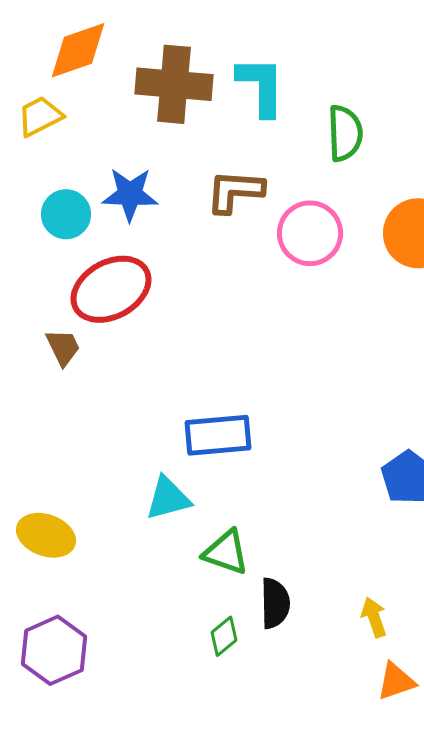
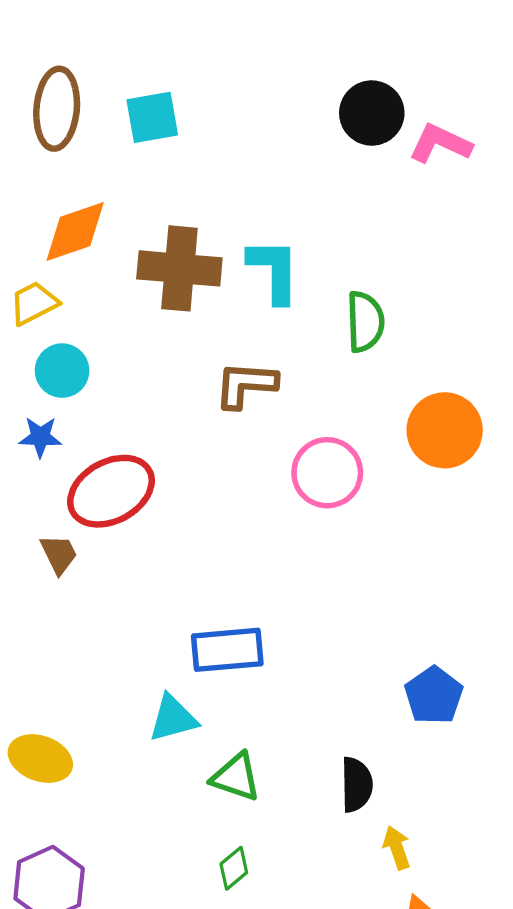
blue star: (130, 194) -> (40, 437), moved, size x0.7
cyan circle: (66, 214) -> (62, 371), moved
pink circle: (310, 233) -> (327, 473), moved
black semicircle: (275, 603) -> (357, 785), moved

